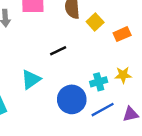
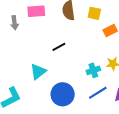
yellow square: (95, 22) -> (94, 13), moved, turned -32
blue circle: (72, 99) -> (63, 94), moved

